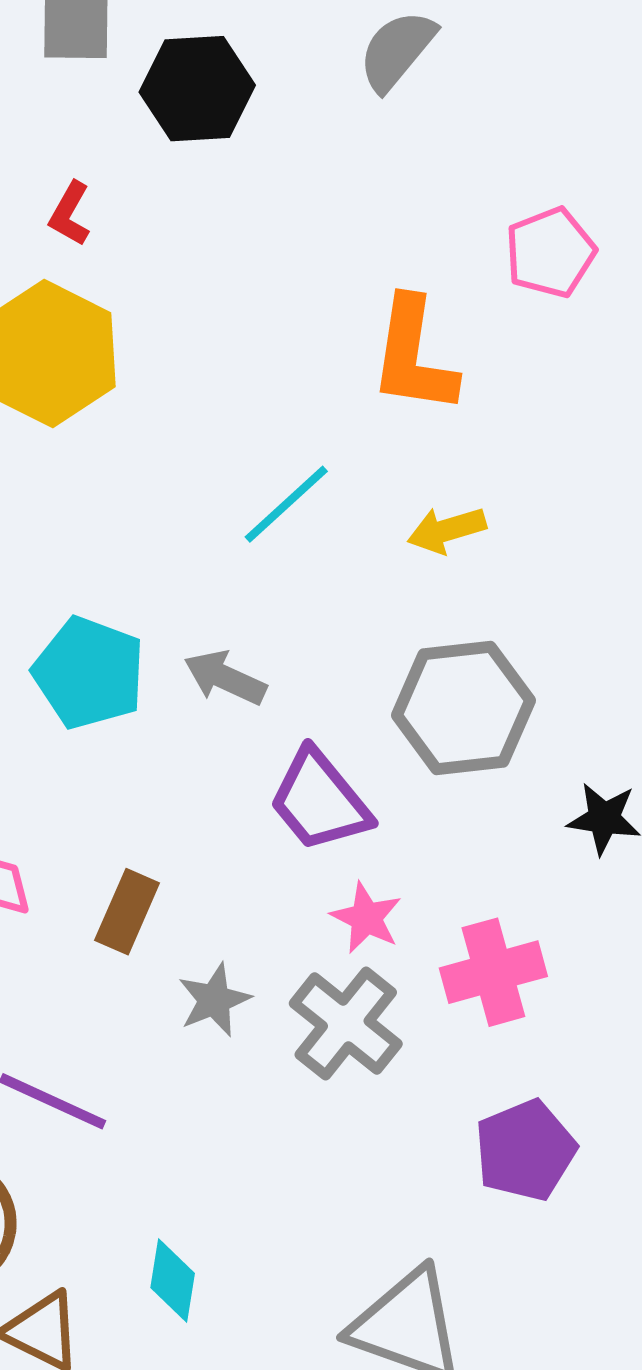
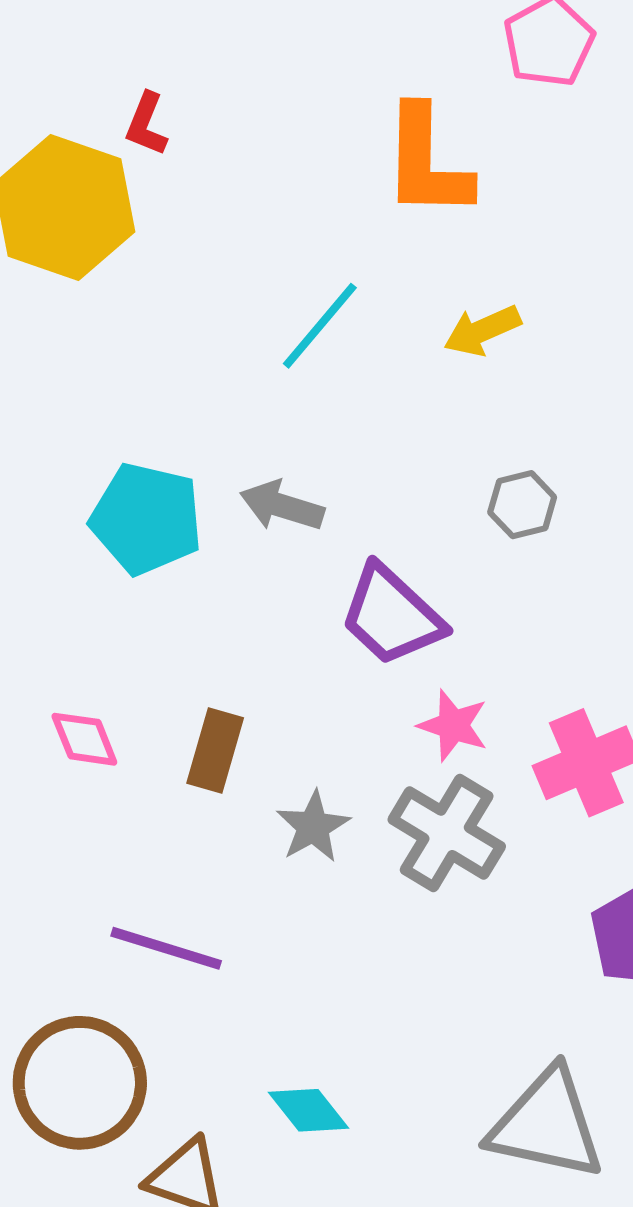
red L-shape: (70, 214) -> (146, 124), moved
gray hexagon: (463, 708) -> (522, 505), size x0.5
cyan diamond: (173, 1280) -> (308, 1110), turned -40

